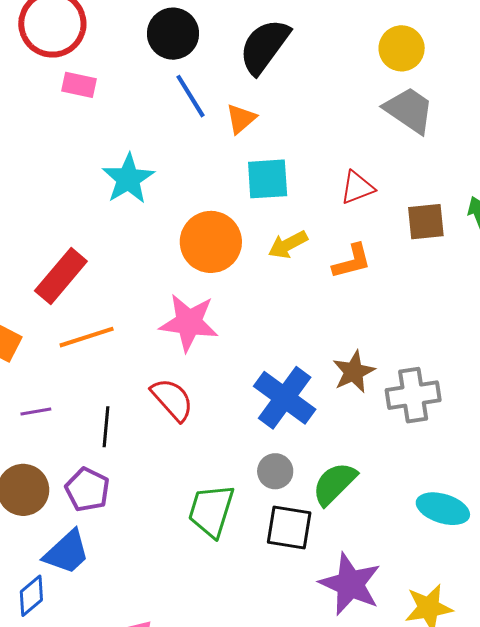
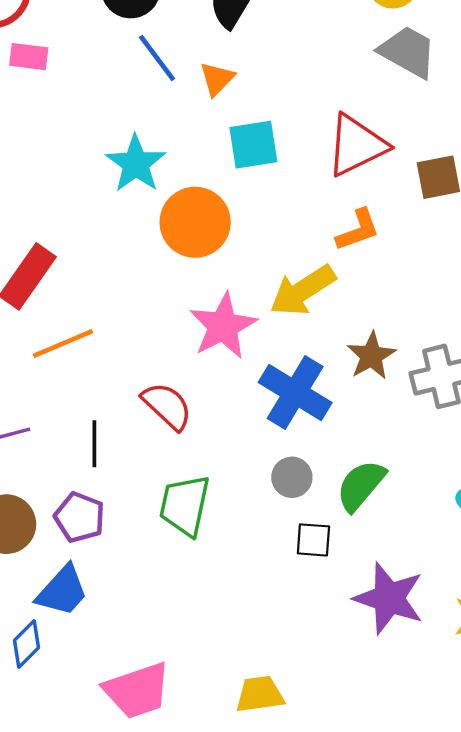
cyan star: (128, 179) -> (136, 164), moved
red triangle: (357, 188) -> (357, 145), size x1.6
yellow arrow: (288, 245) -> (303, 290), moved, size x1.5
pink star: (189, 323) -> (223, 326), moved, turned -30
green trapezoid: (211, 511) -> (185, 505), moved
black square: (289, 527) -> (313, 540), size x0.7

